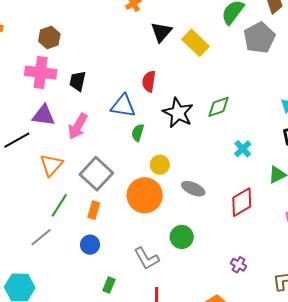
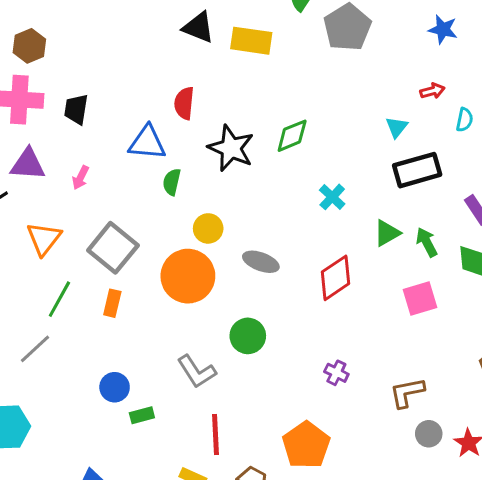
black triangle: (161, 32) -> (199, 27), turned -45
yellow rectangle: (195, 43) -> (251, 41), turned -32
pink arrow: (78, 126) -> (81, 178), size x0.6
blue circle: (90, 245) -> (115, 387), moved
green rectangle: (109, 285) -> (142, 415), turned 56

